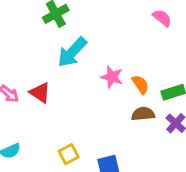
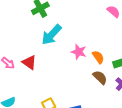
brown semicircle: (143, 114) -> (100, 77), turned 49

